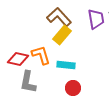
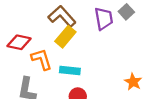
red diamond: (18, 59) -> (19, 42), moved

